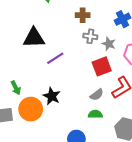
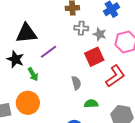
green arrow: (16, 88) -> (33, 74), moved
gray semicircle: (97, 95) -> (76, 83), moved, turned -64
black star: (52, 96) -> (15, 59), moved

